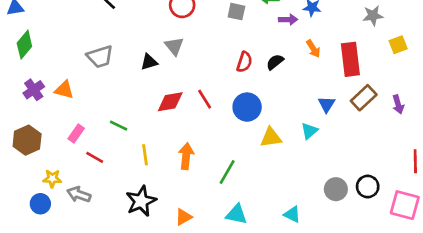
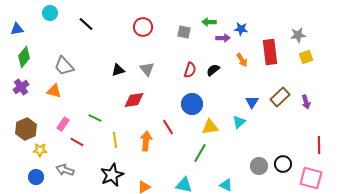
gray star: (373, 16) -> (298, 35), moved
gray triangle: (174, 46) -> (147, 69), moved
gray trapezoid: (100, 57) -> (64, 66), moved, turned 65
red rectangle: (350, 59) -> (270, 52), moved
purple cross: (34, 90) -> (21, 87), moved
red line: (205, 99) -> (168, 127), moved
green line: (227, 172) -> (200, 153), moved
yellow star: (52, 179) -> (40, 150), moved

